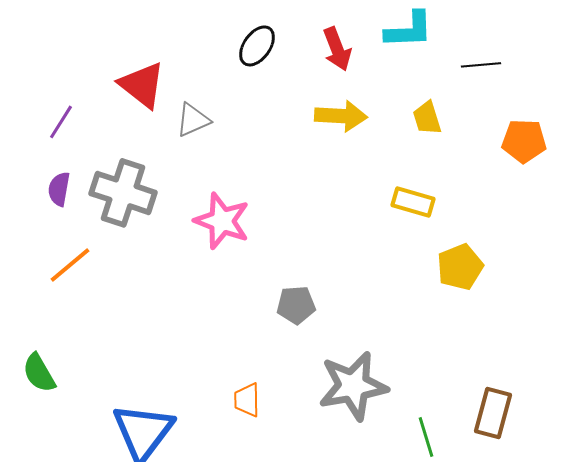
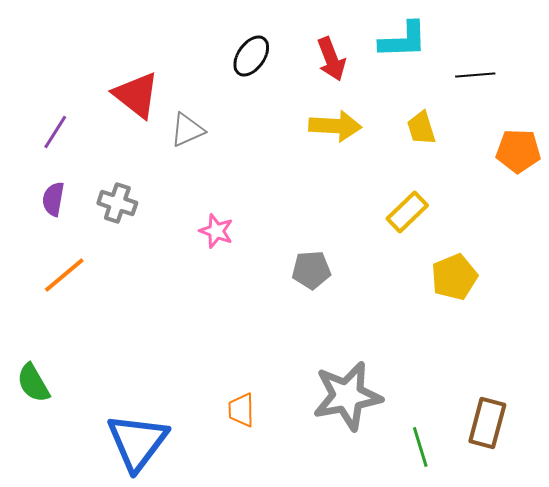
gray cross: (123, 193) -> (117, 203), size x0.6
yellow rectangle: (413, 202) -> (407, 212), turned -60
pink star: (222, 221) -> (216, 231), size x0.6
gray pentagon: (296, 305) -> (311, 270), moved

